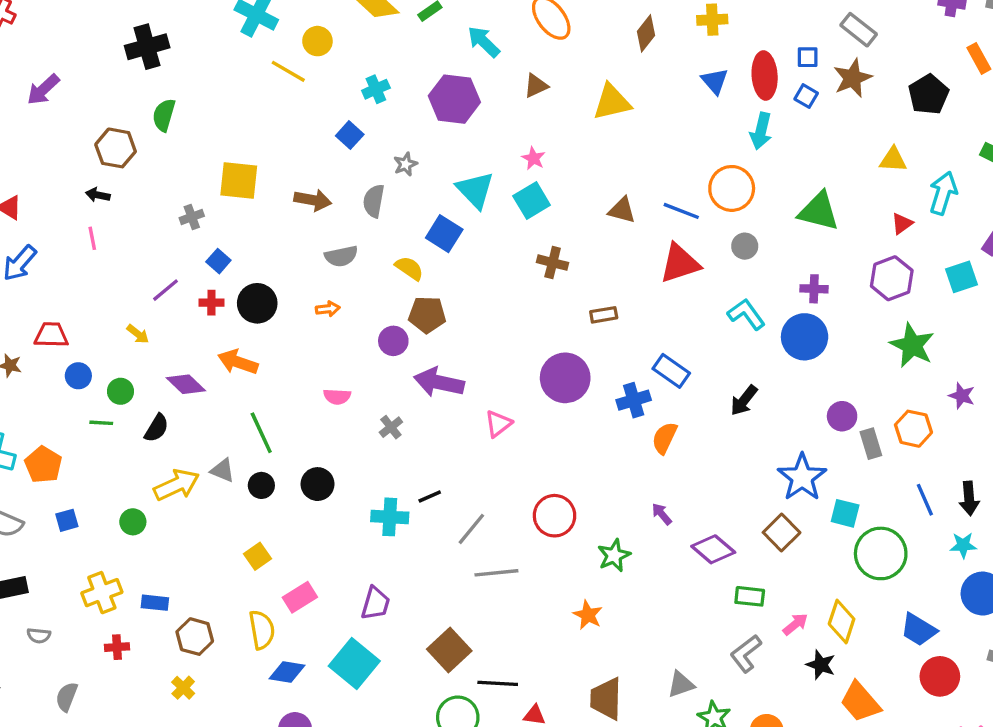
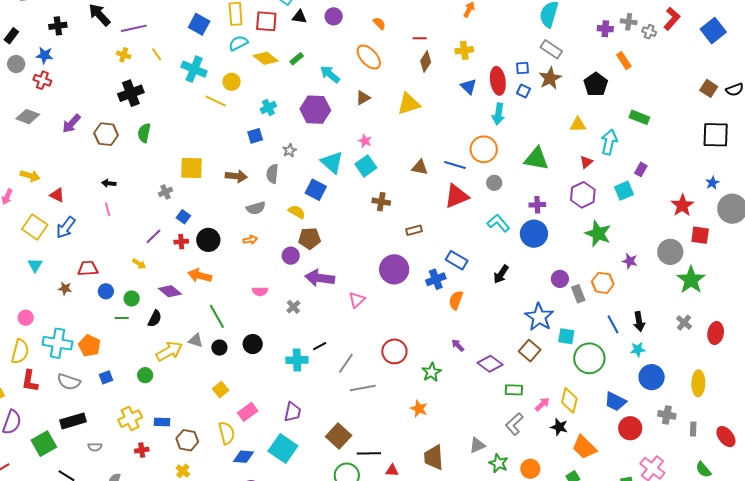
blue square: (350, 135) -> (255, 136), turned 35
brown hexagon: (116, 148) -> (106, 134), moved

